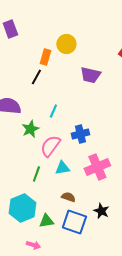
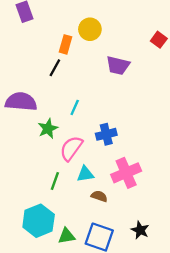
brown semicircle: (68, 197) -> (99, 196), moved
black star: (101, 211) -> (140, 230), moved

